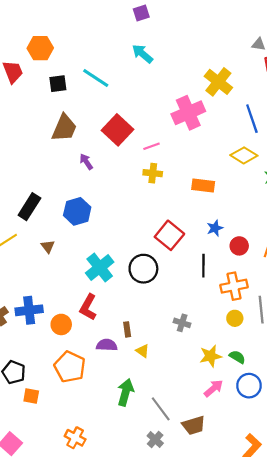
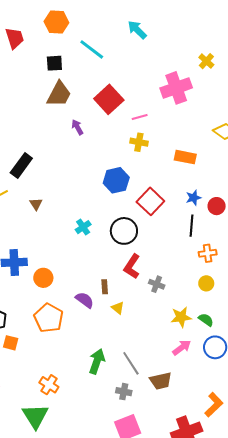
orange hexagon: (40, 48) -> (56, 22), moved
yellow cross: (218, 82) -> (206, 61), size x0.6
black square: (58, 84) -> (54, 63), moved
blue hexagon: (77, 211) -> (116, 180), moved
red circle: (239, 246) -> (217, 206), moved
black line: (203, 266) -> (191, 226), moved
cyan cross: (100, 267) -> (83, 227), size x0.6
orange cross: (234, 286) -> (208, 253), size x0.7
red L-shape: (88, 307) -> (132, 266), moved
purple semicircle: (107, 345) -> (85, 300), turned 30
green arrow: (126, 392) -> (97, 361), moved
gray cross: (155, 440) -> (124, 392), turned -35

